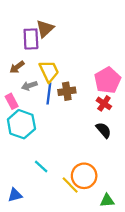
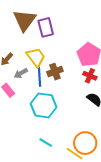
brown triangle: (45, 29) -> (25, 20), size x1.4
purple rectangle: (31, 39) -> (46, 27), moved
cyan hexagon: (21, 124) -> (44, 105), moved

